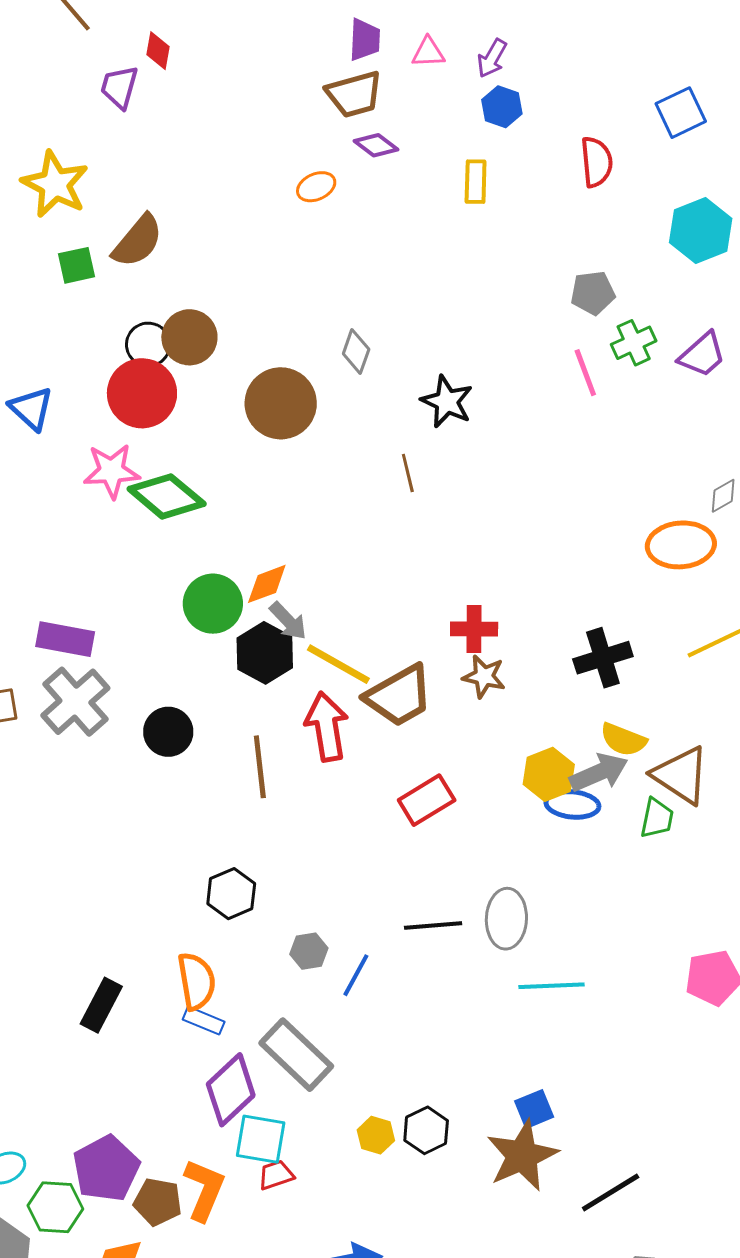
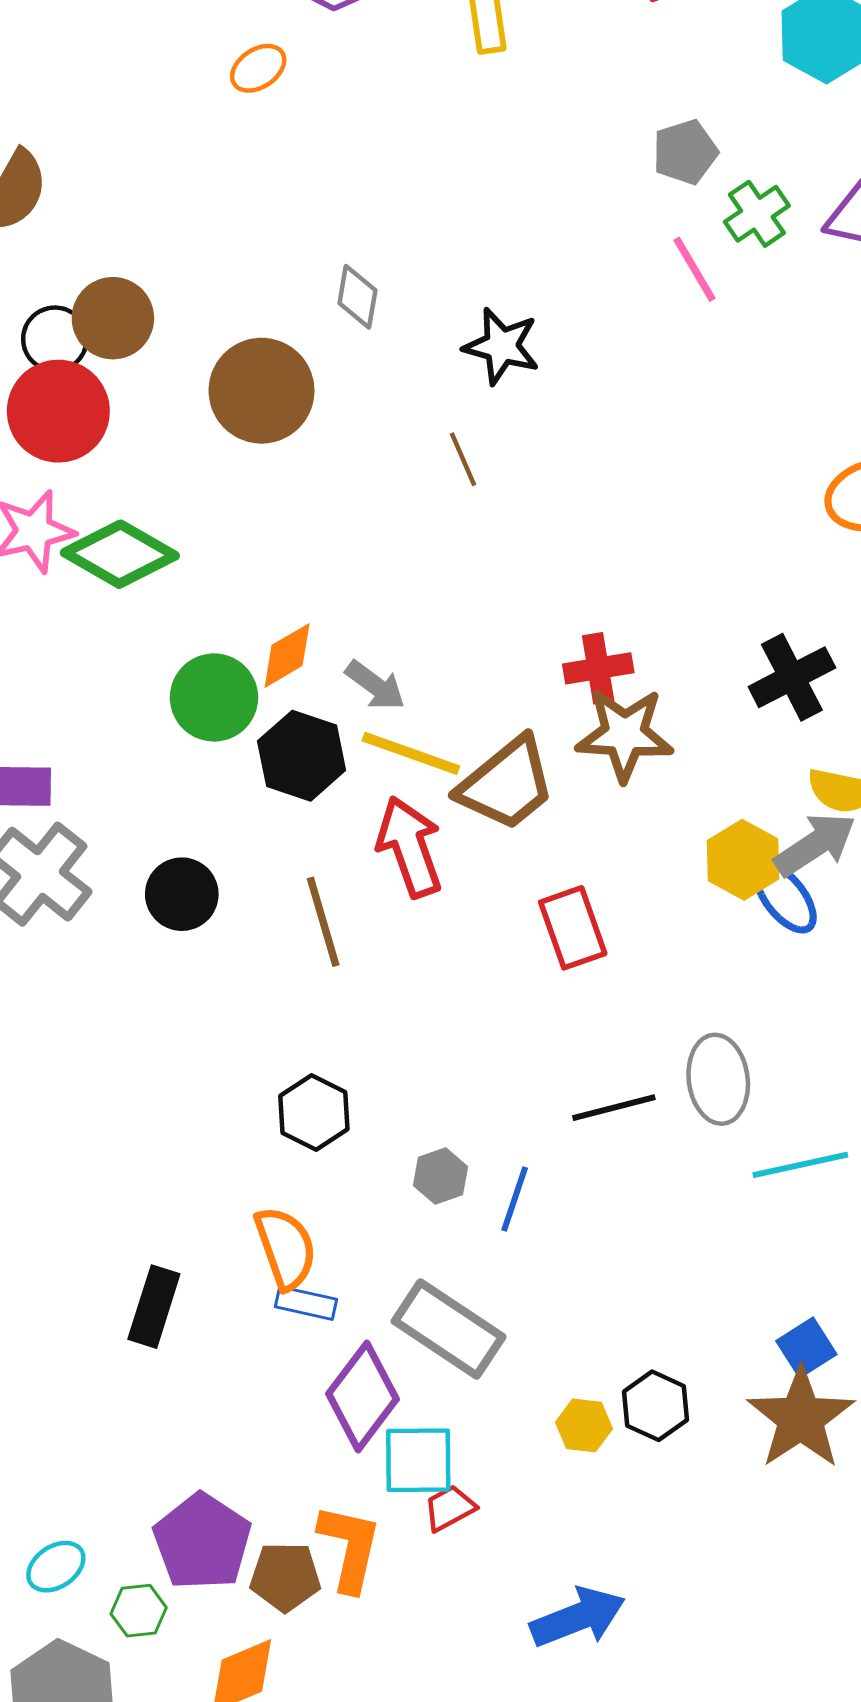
gray arrow: (288, 621) -> (375, 685), moved
brown star: (484, 676) -> (625, 734), size x1.5
red rectangle: (427, 800) -> (573, 928), turned -68
blue ellipse: (572, 804) -> (785, 897), turned 56
green hexagon: (55, 1207) -> (139, 1611), size x0.7

